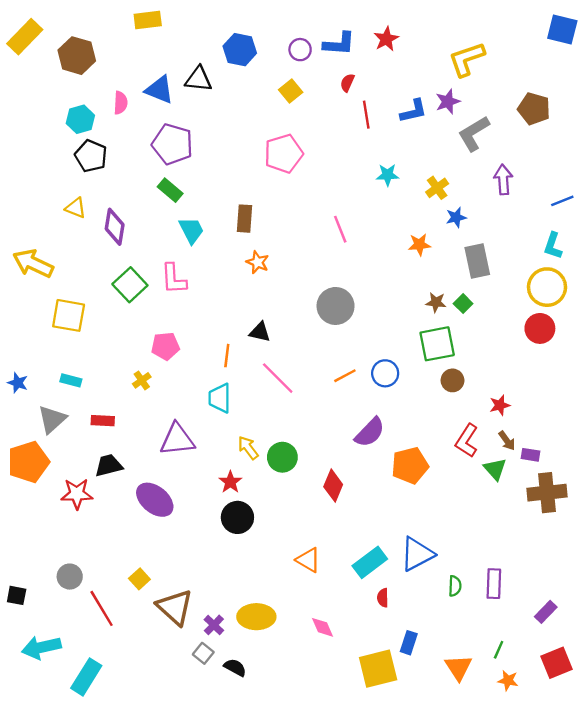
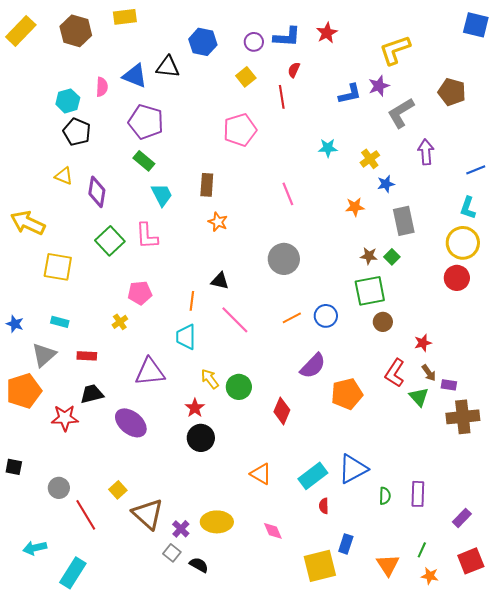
brown hexagon: (77, 56) -> (76, 31), moved
red line: (366, 115) -> (282, 97), moved
black square: (17, 595) -> (14, 467), moved
cyan arrow: (41, 647) -> (35, 548), size x0.7

